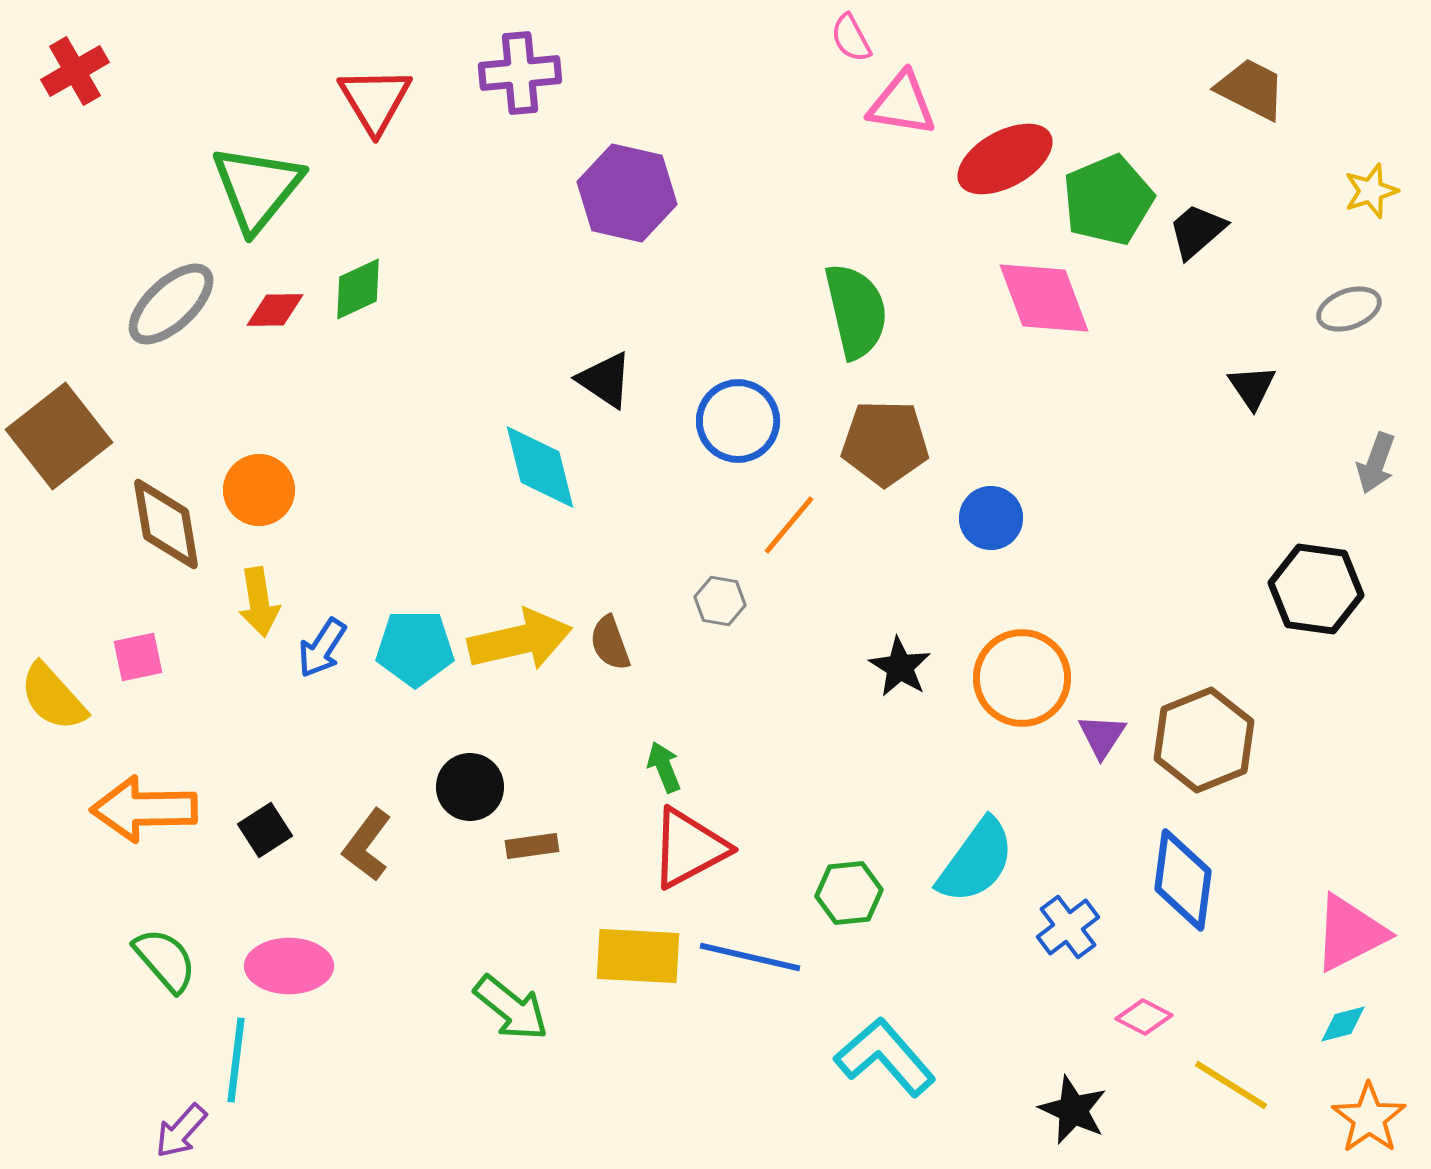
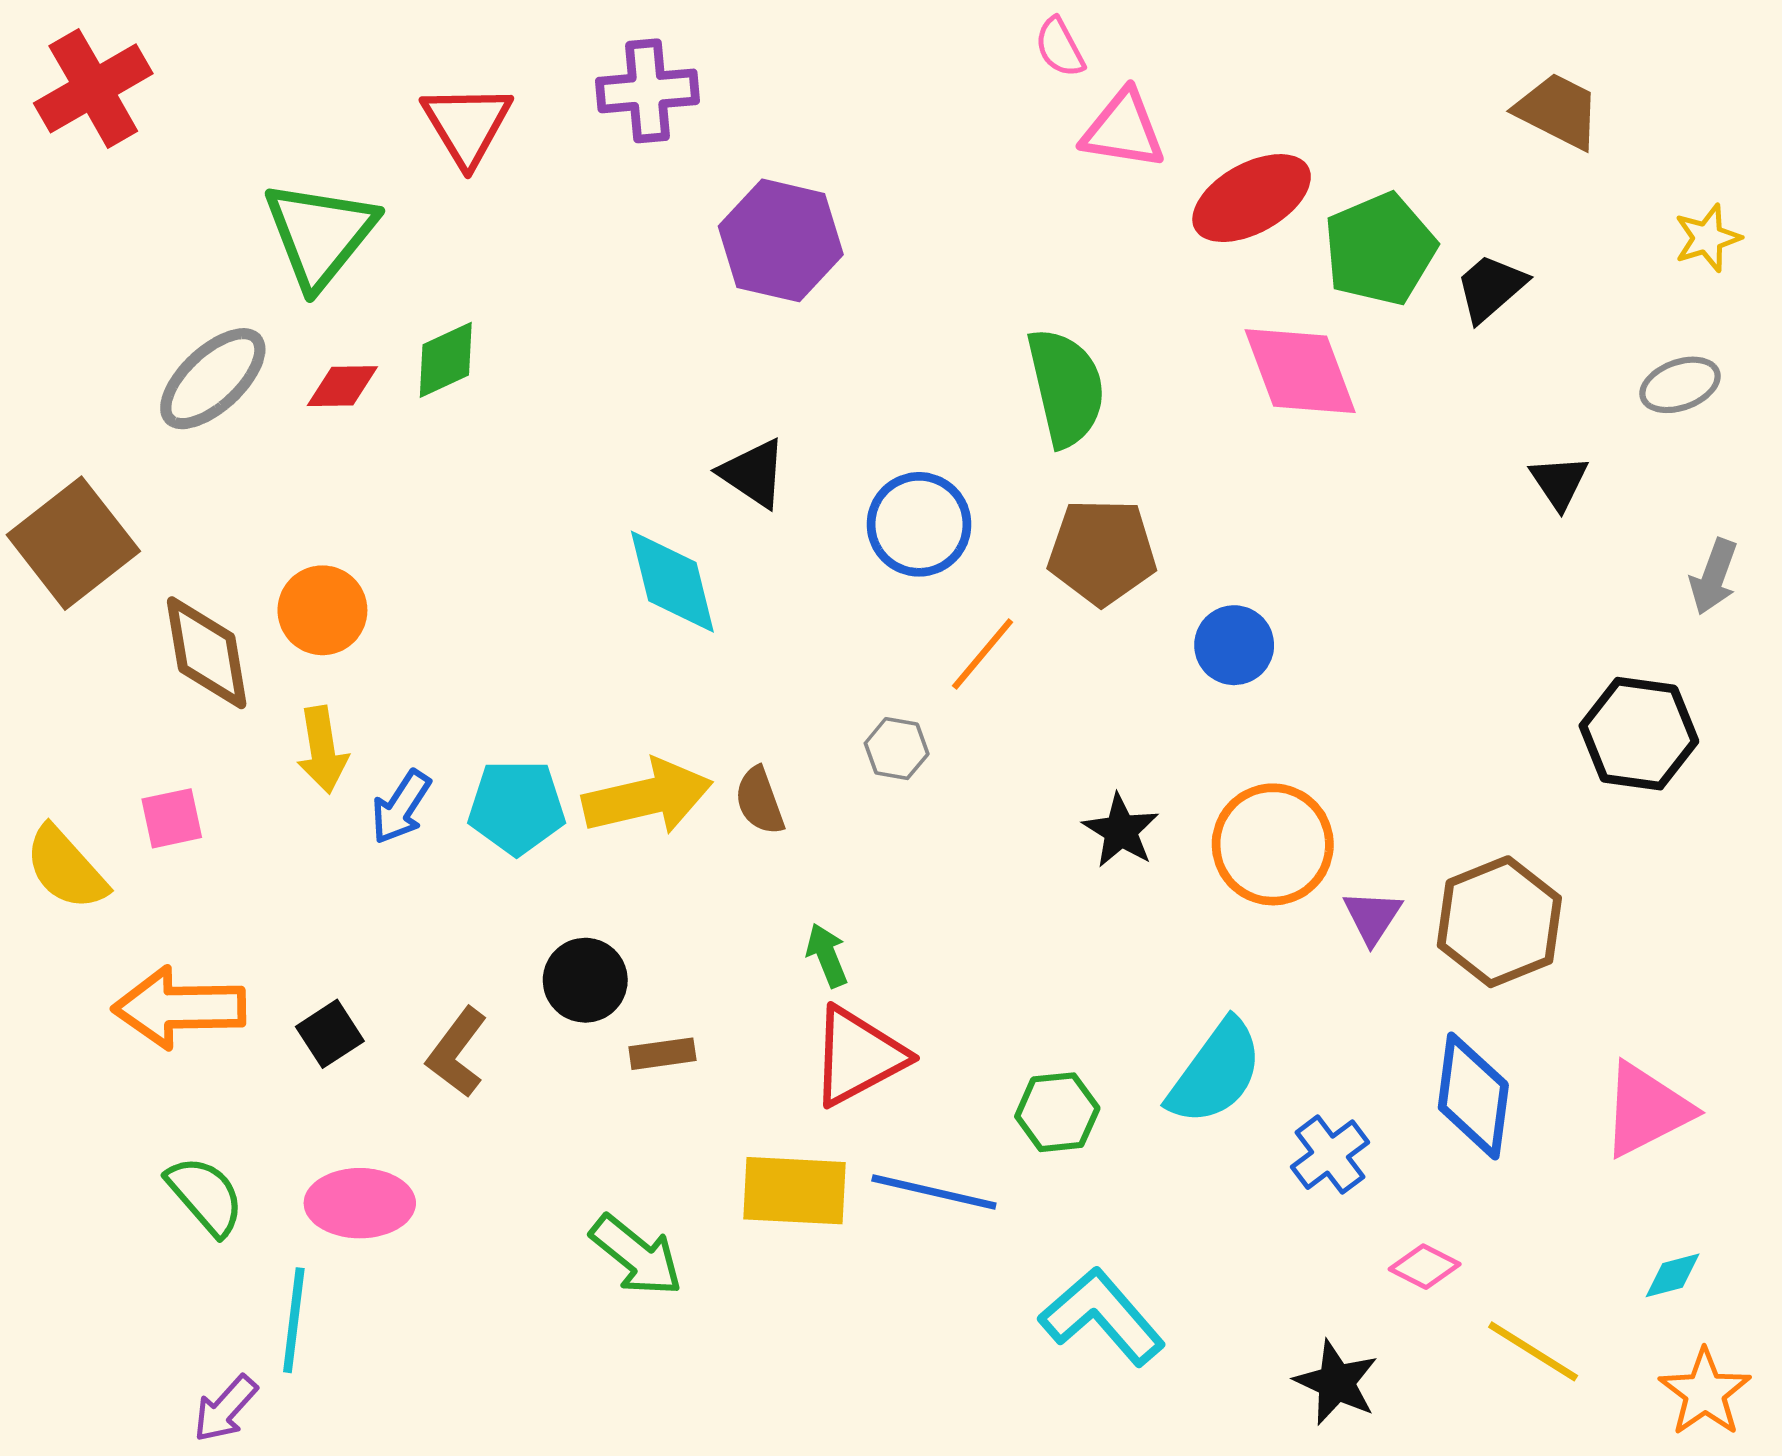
red cross: (75, 71) -> (93, 88), size x1.4
pink triangle: (1350, 933) -> (1646, 1110), moved

